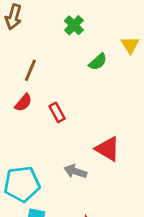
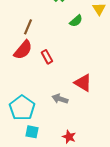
red semicircle: (23, 103) -> (23, 50), size x1.5
cyan pentagon: (22, 184) -> (22, 108), turned -30

